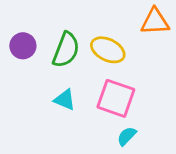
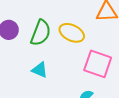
pink square: (116, 98) -> (98, 64), moved

